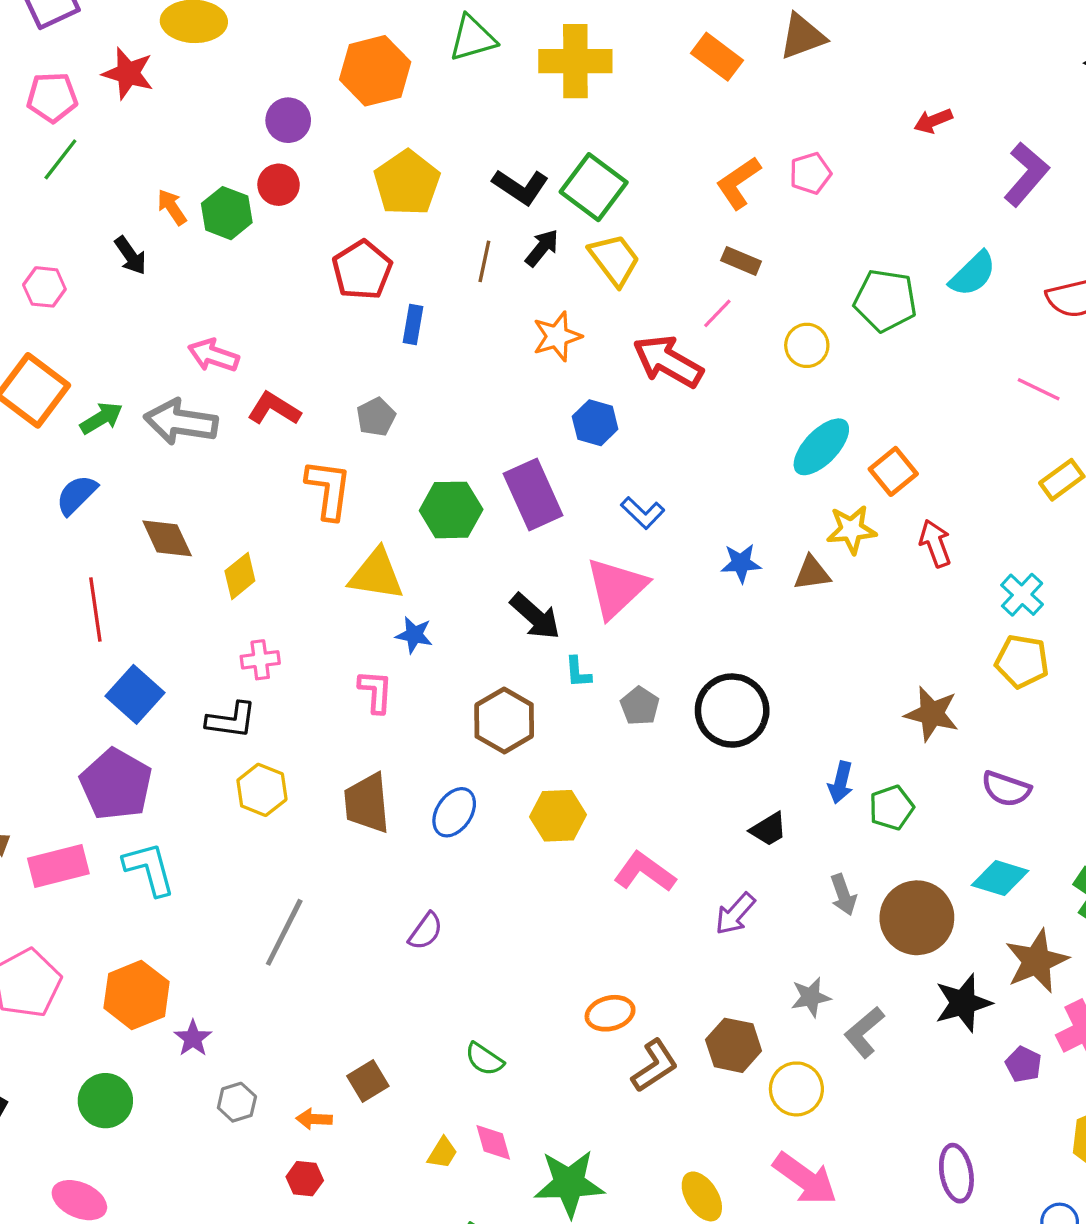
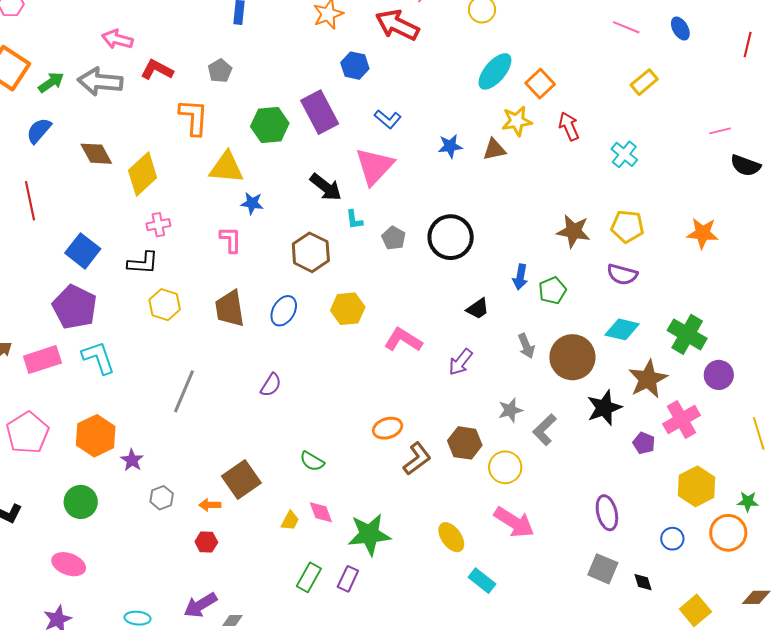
yellow diamond: (240, 576) -> (143, 174), size x1.5
red line: (95, 610) -> (30, 201), moved
yellow pentagon: (1022, 661) -> (627, 226), moved
brown square: (368, 1081) -> (241, 479), size x1.5

